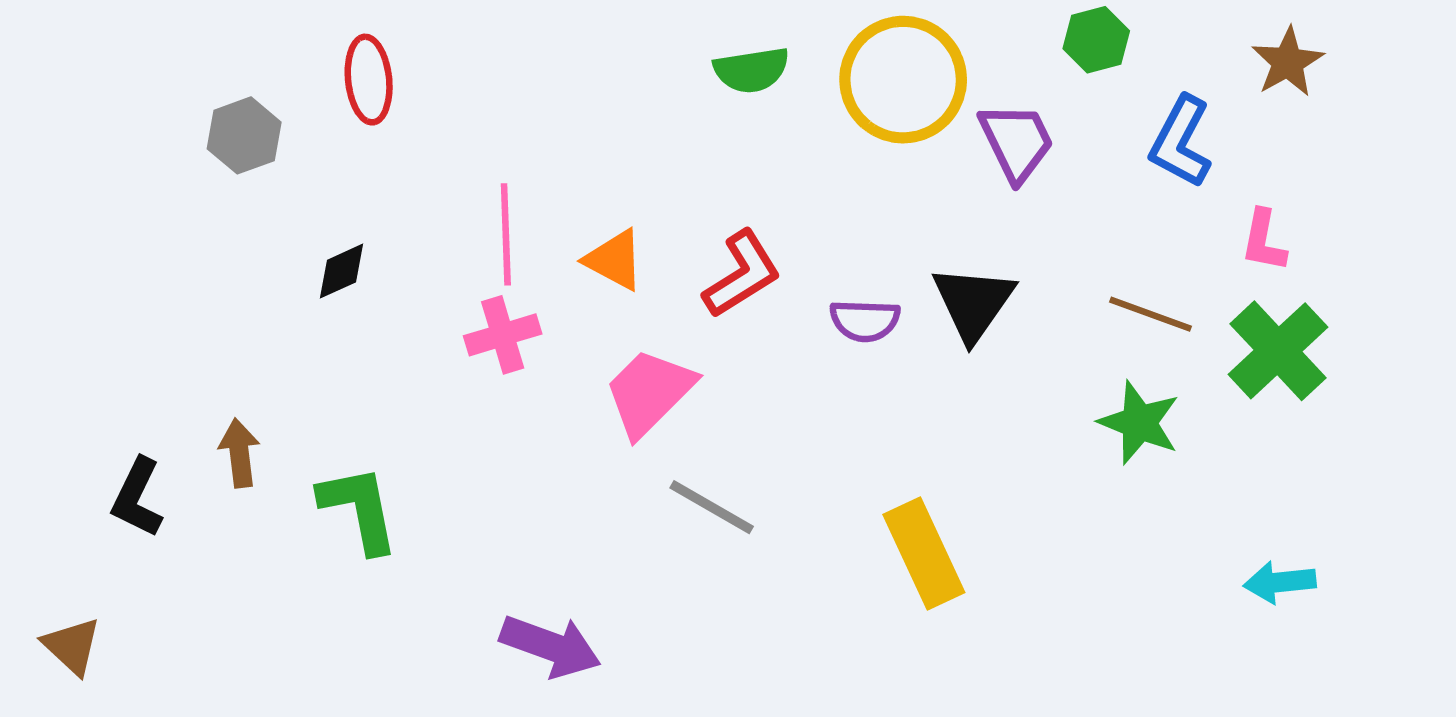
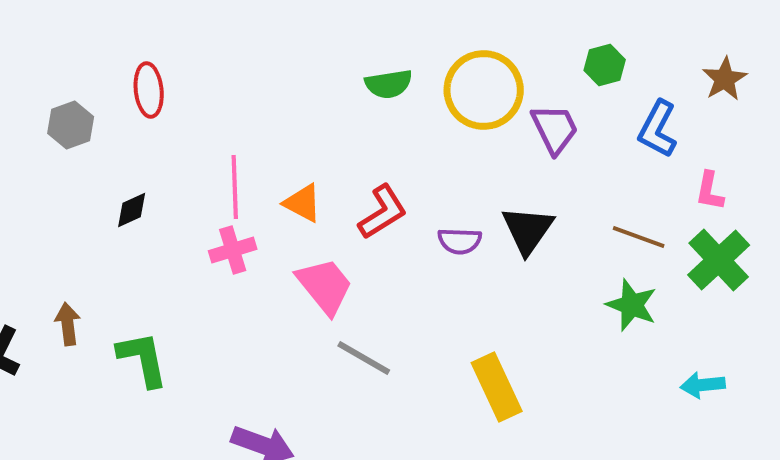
pink trapezoid: (649, 392) -> (325, 286), turned 96
cyan arrow: (1280, 582) -> (703, 385), moved

